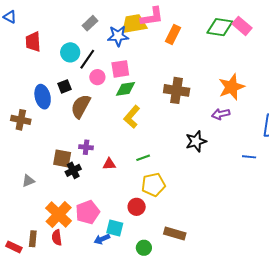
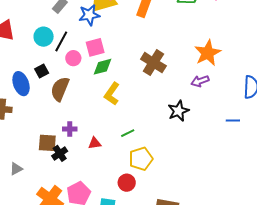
brown cross: (177, 90) -> (153, 63), turned 30

